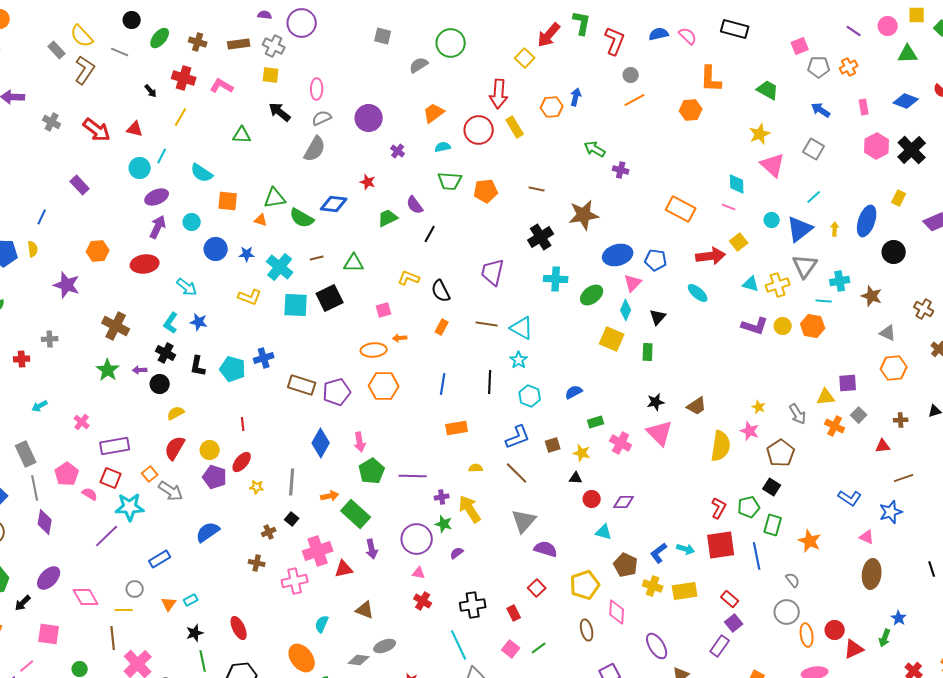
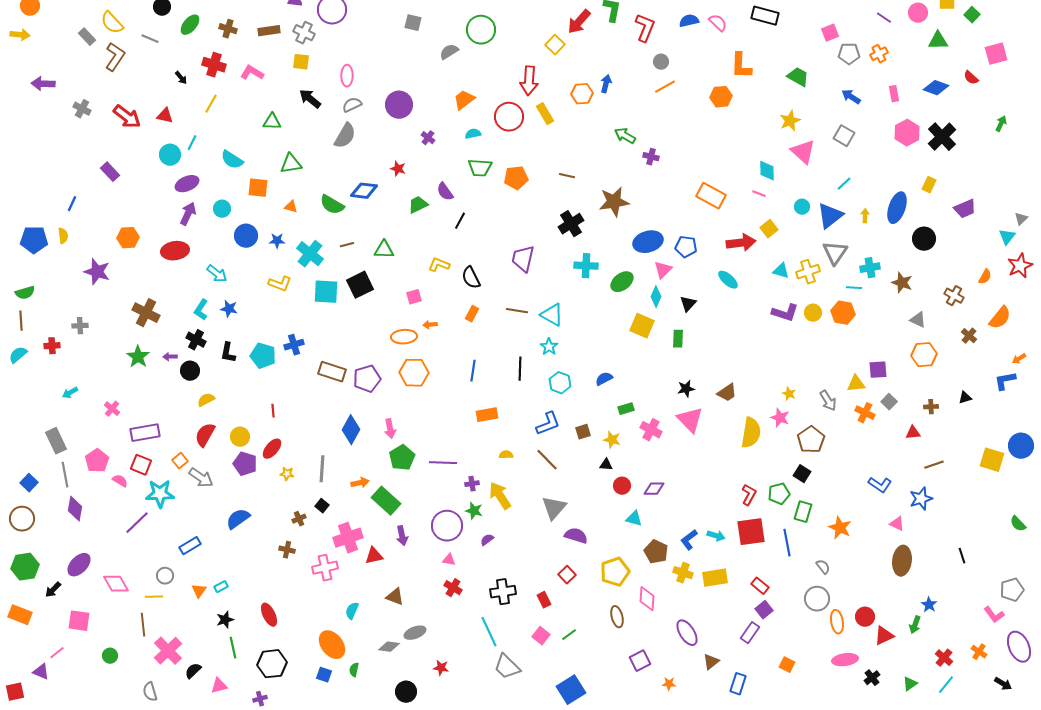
green triangle: (275, 198) -> (291, 164), moved

